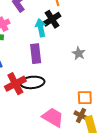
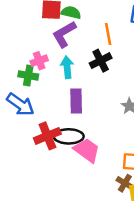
cyan arrow: (41, 28) -> (67, 67), moved
pink trapezoid: (53, 117) -> (87, 150), moved

